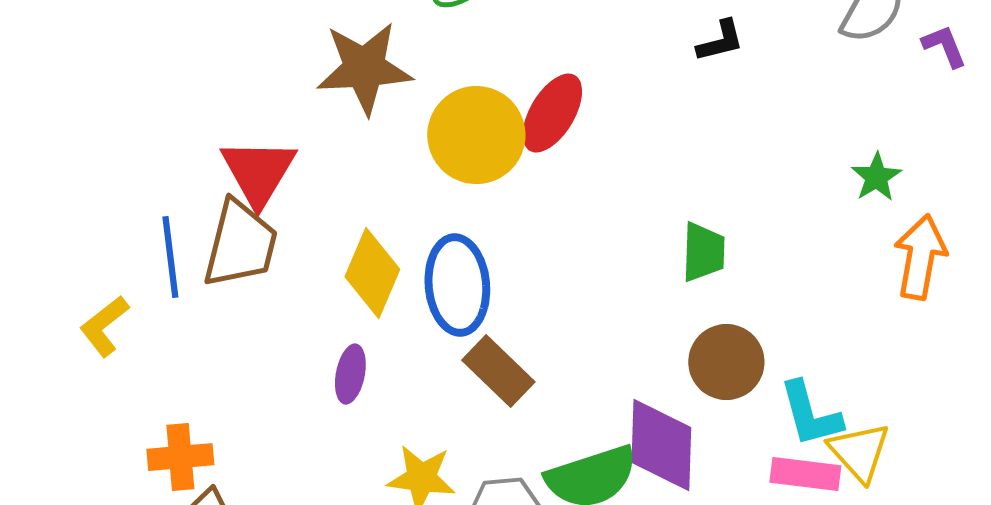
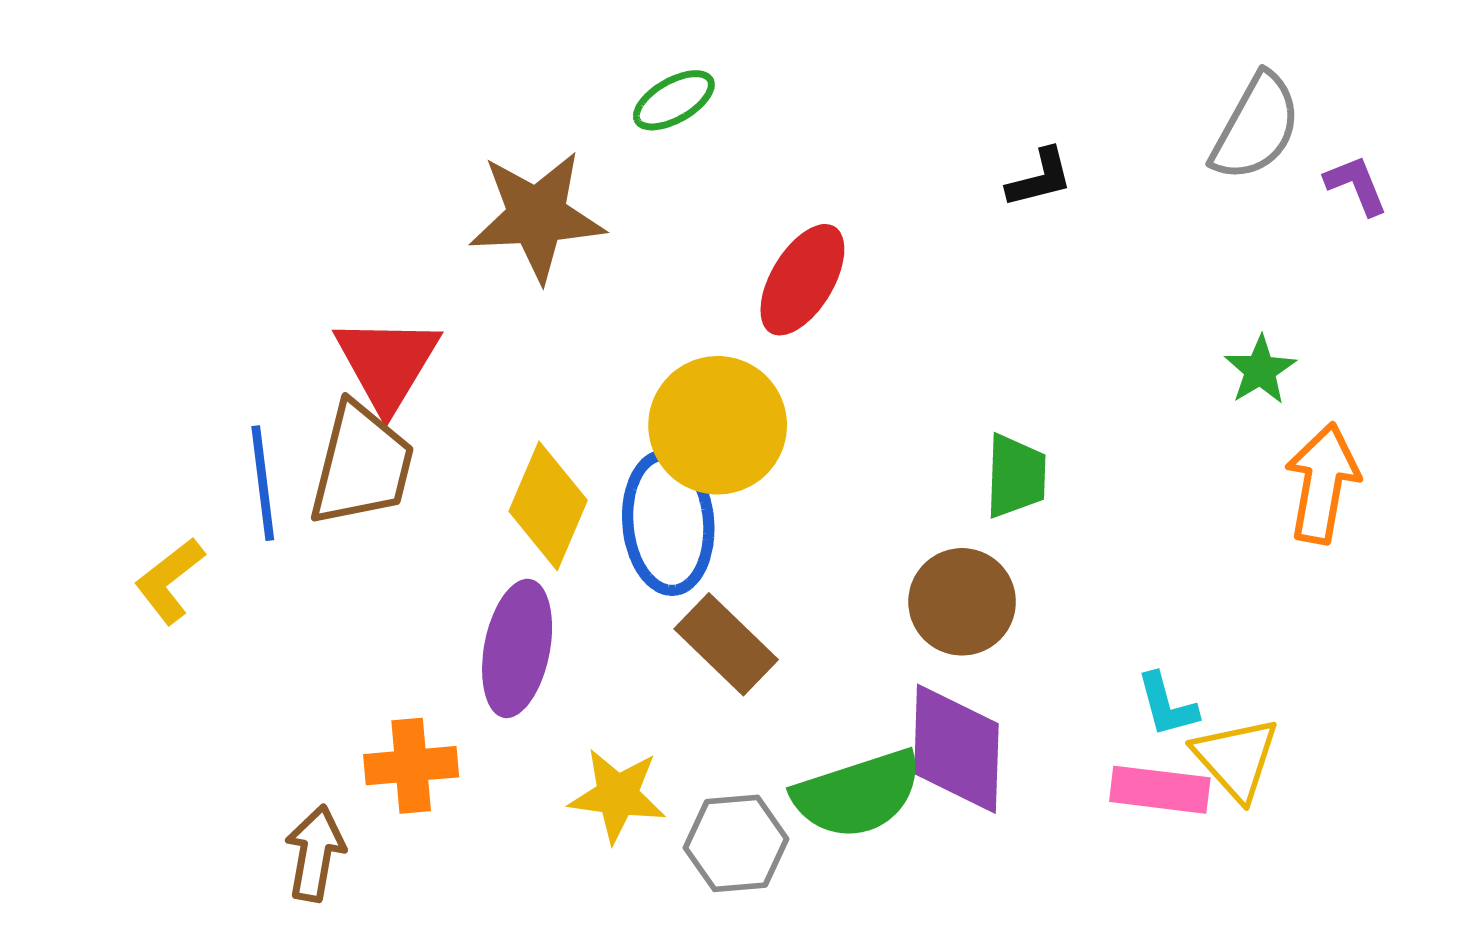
yellow circle: (476, 135) -> (718, 425), moved
brown circle: (726, 362) -> (962, 602), moved
purple ellipse: (350, 374) -> (517, 648), size x1.6
cyan L-shape: (810, 414) -> (1167, 705), size x0.7
orange cross: (180, 457) -> (411, 766), moved

